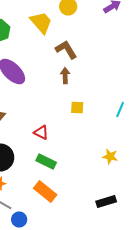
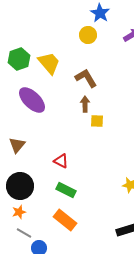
yellow trapezoid: (41, 22) -> (49, 63), moved
yellow square: (77, 108) -> (97, 121), moved

